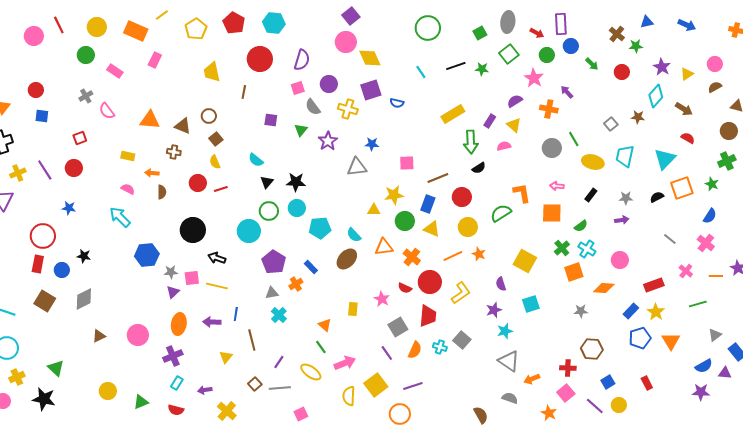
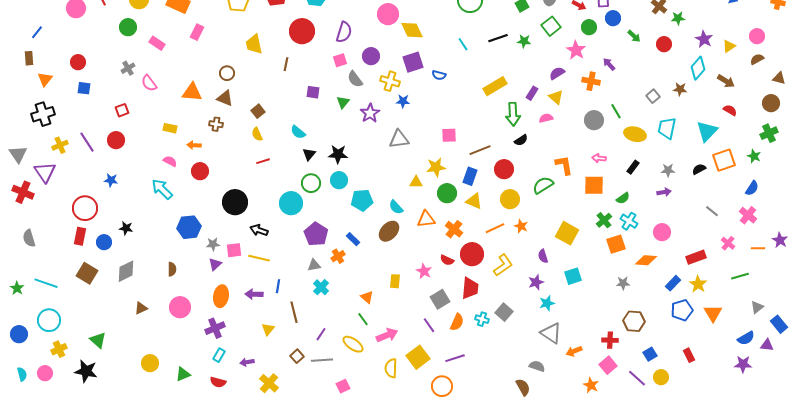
brown circle: (209, 116) -> (227, 73), moved
blue star: (372, 144) -> (403, 101), moved
red circle: (198, 183) -> (200, 171), moved
brown semicircle: (162, 192) -> (172, 269), moved
gray semicircle: (510, 398) -> (537, 366), moved

